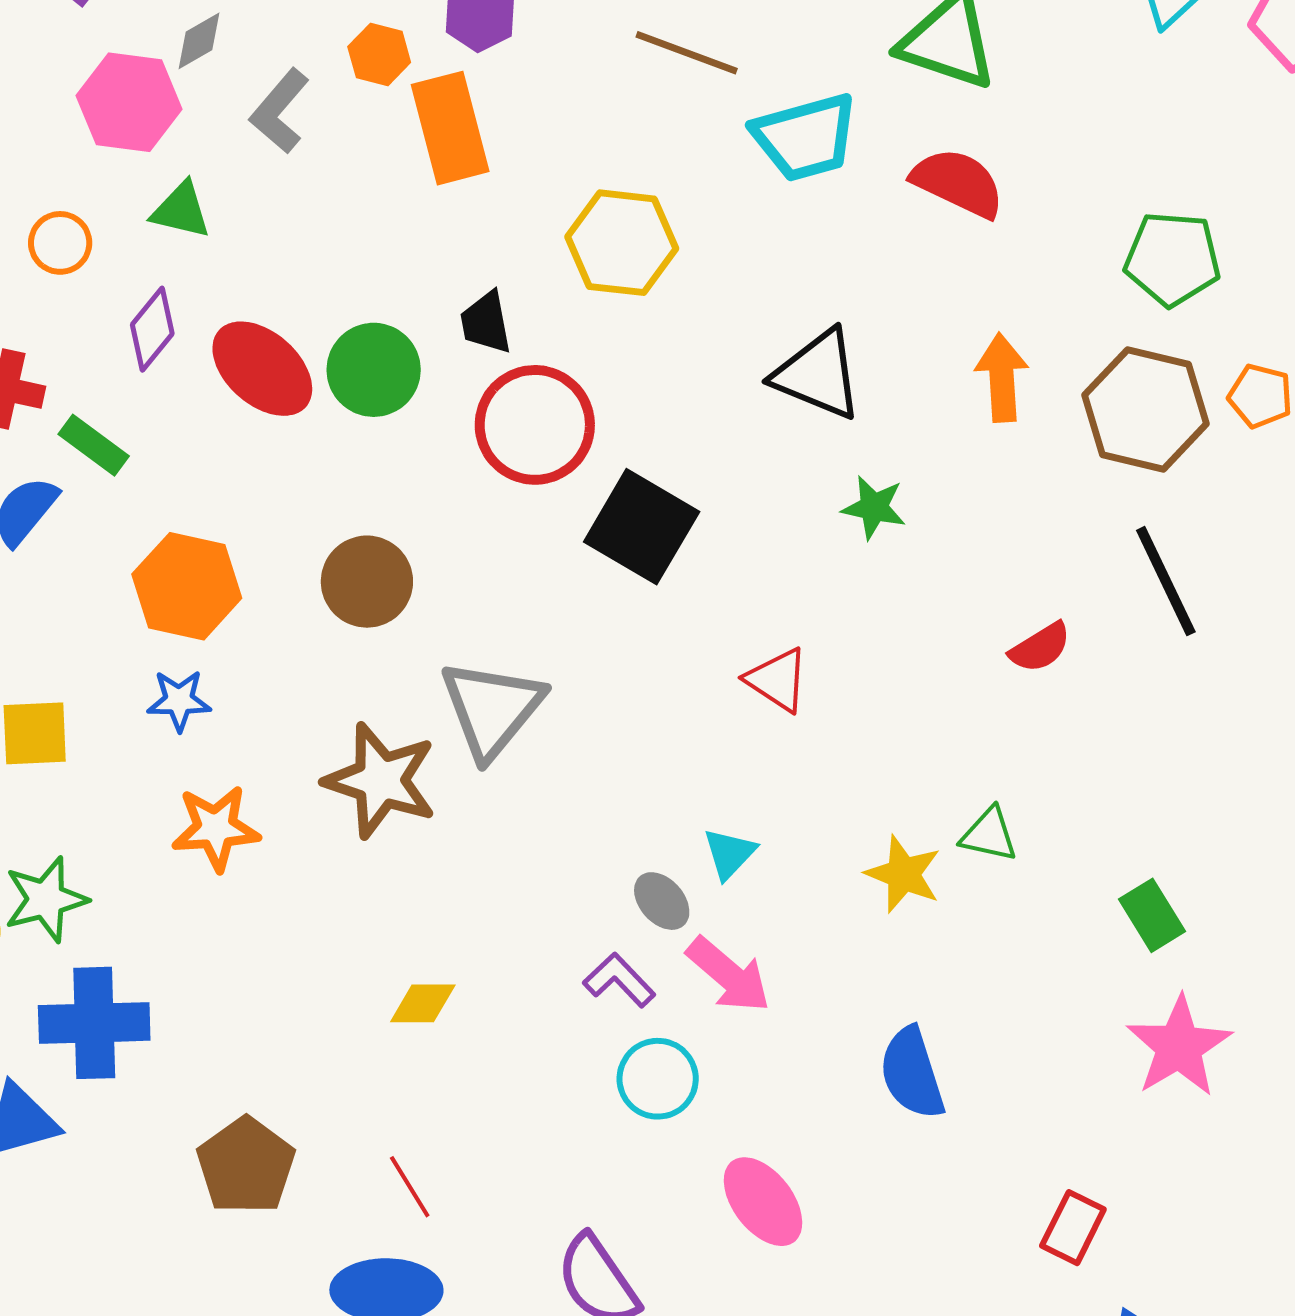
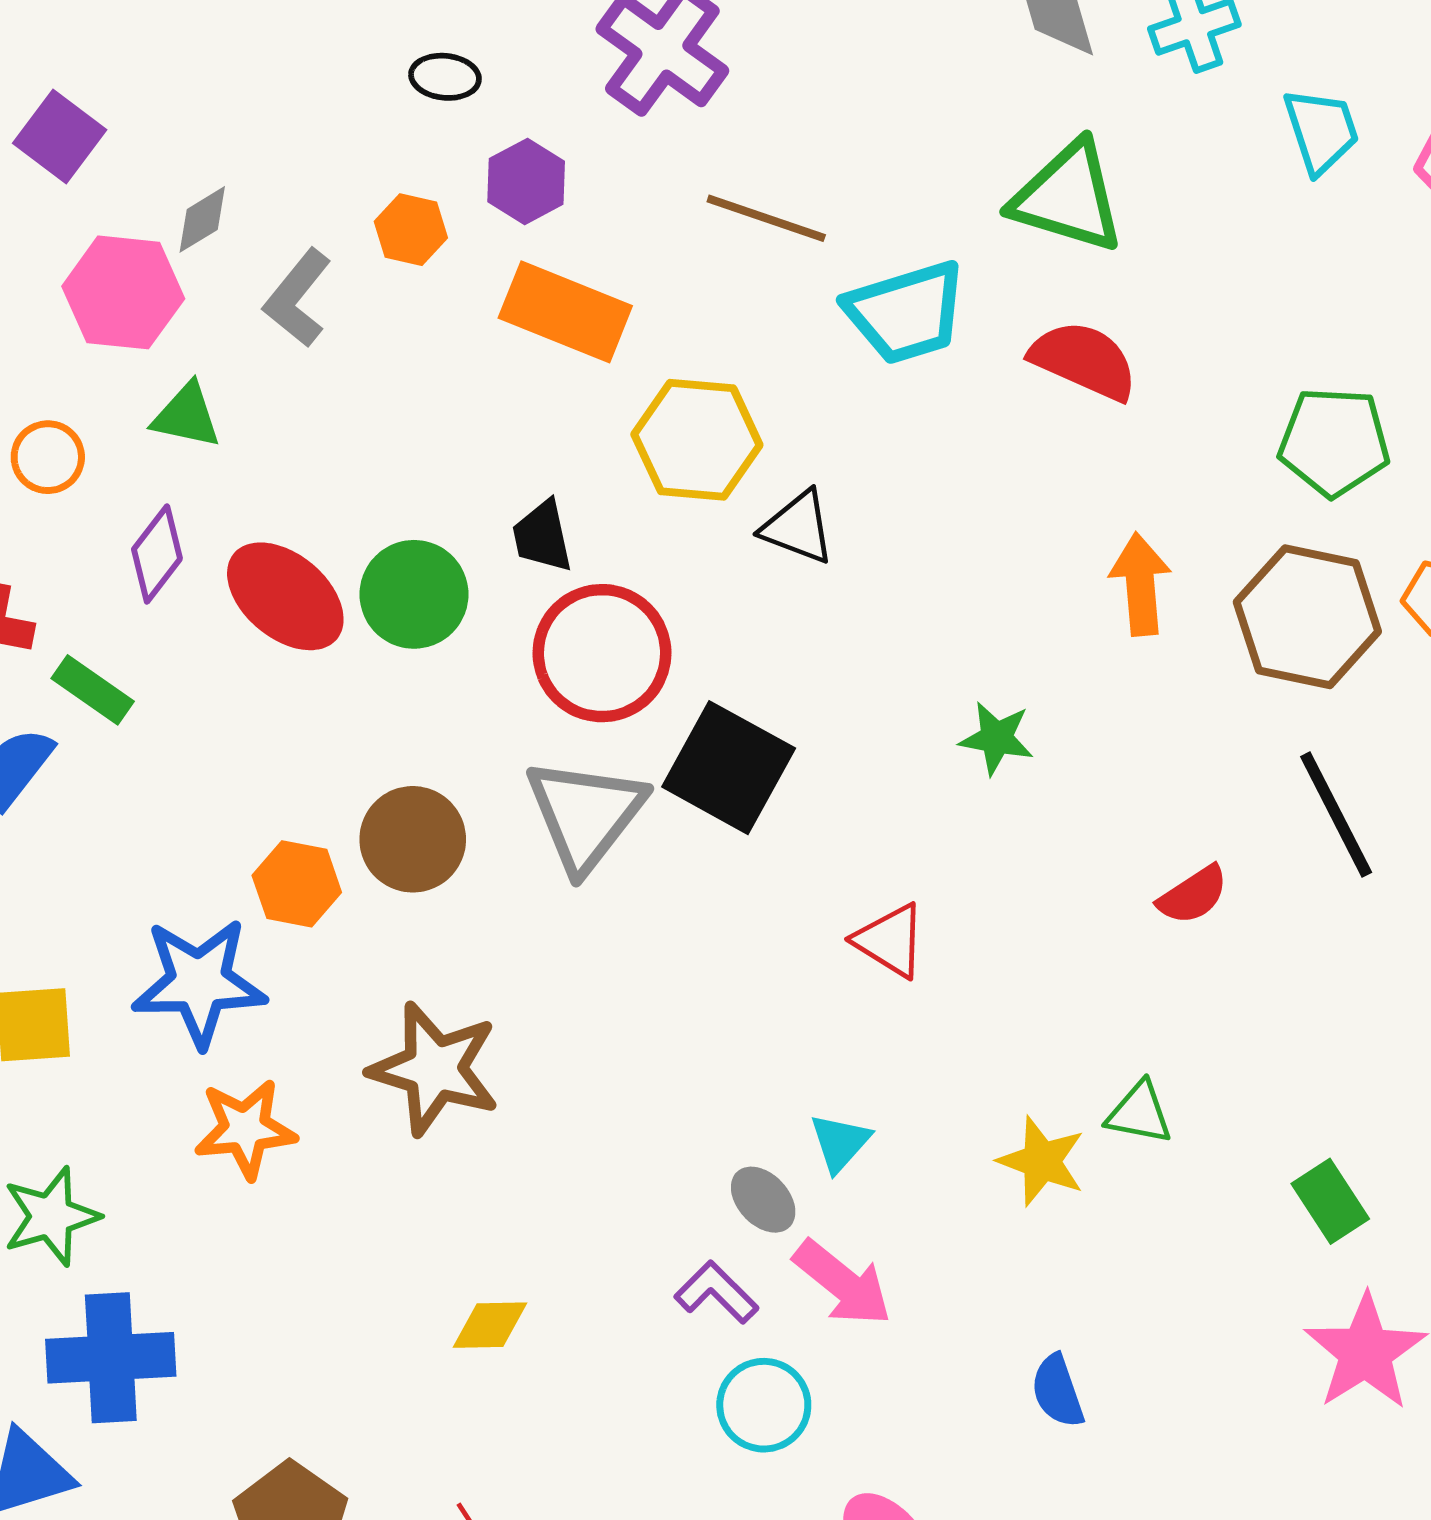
orange rectangle: (450, 128) -> (565, 312), moved, turned -52
black triangle: (818, 374) -> (798, 527), moved, size x0.7
orange hexagon: (187, 586) -> (297, 884), moved, size x0.7
blue star: (179, 700) -> (199, 982), size x1.8
gray triangle: (492, 709) -> (585, 814), moved
blue semicircle: (912, 1073) -> (1058, 1391), size x0.7

